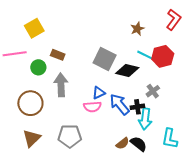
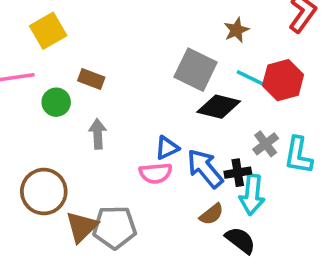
gray square: (105, 59) -> (196, 70), moved
gray arrow: (61, 85) -> (98, 134), size x0.7
brown circle: (30, 103) -> (44, 192), moved
brown triangle: (32, 138) -> (82, 227), moved
cyan L-shape: (170, 139) -> (298, 155), moved
brown semicircle: (123, 143) -> (212, 214), moved

